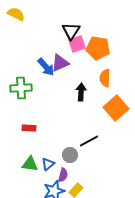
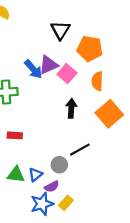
pink square: (77, 44) -> (67, 74), moved, turned -30
black arrow: (81, 92) -> (71, 108), moved
purple semicircle: (63, 175) -> (52, 186), turned 48

